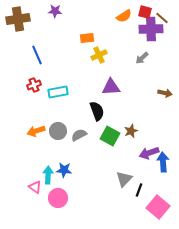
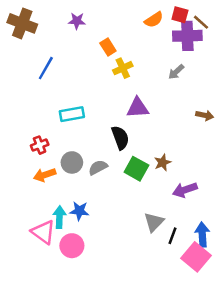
purple star: (55, 11) -> (77, 21), moved
brown cross: (18, 19) -> (22, 23), turned 30
orange rectangle: (87, 38) -> (108, 47), turned 64
blue line: (37, 55) -> (46, 68), turned 54
red cross: (34, 85) -> (40, 145), moved
orange arrow: (36, 131) -> (45, 175), moved
blue arrow: (163, 162) -> (202, 235), moved
pink triangle: (35, 187) -> (43, 232), size x1.5

